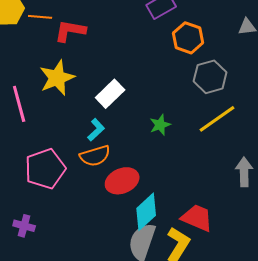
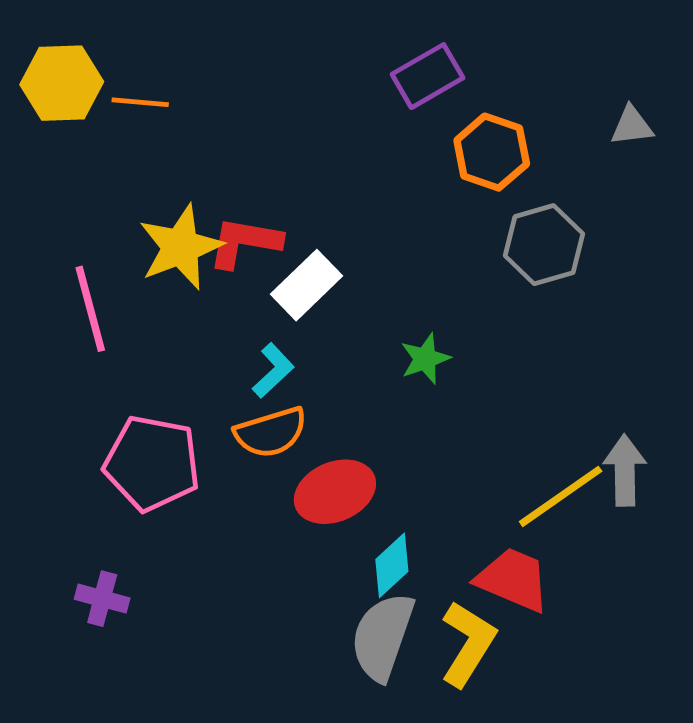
red L-shape: (70, 31) -> (245, 242), moved
yellow line: (217, 119) -> (561, 496), moved
pink pentagon: (45, 169) -> (152, 463), turned 30
cyan diamond: (146, 212) -> (392, 565), size x0.7

